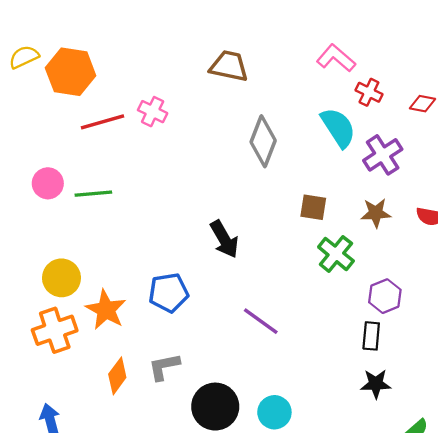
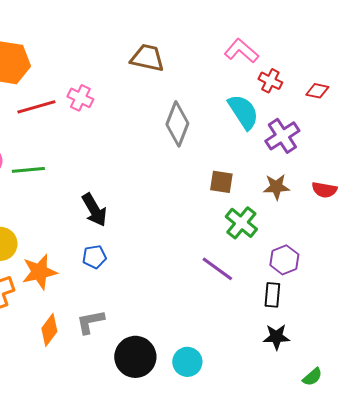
black arrow: (224, 239) -> (94, 210), moved
blue pentagon: (169, 293) -> (94, 257), size x0.7
orange star: (106, 310) -> (39, 272), turned 30
purple line: (261, 321) -> (217, 269), moved

